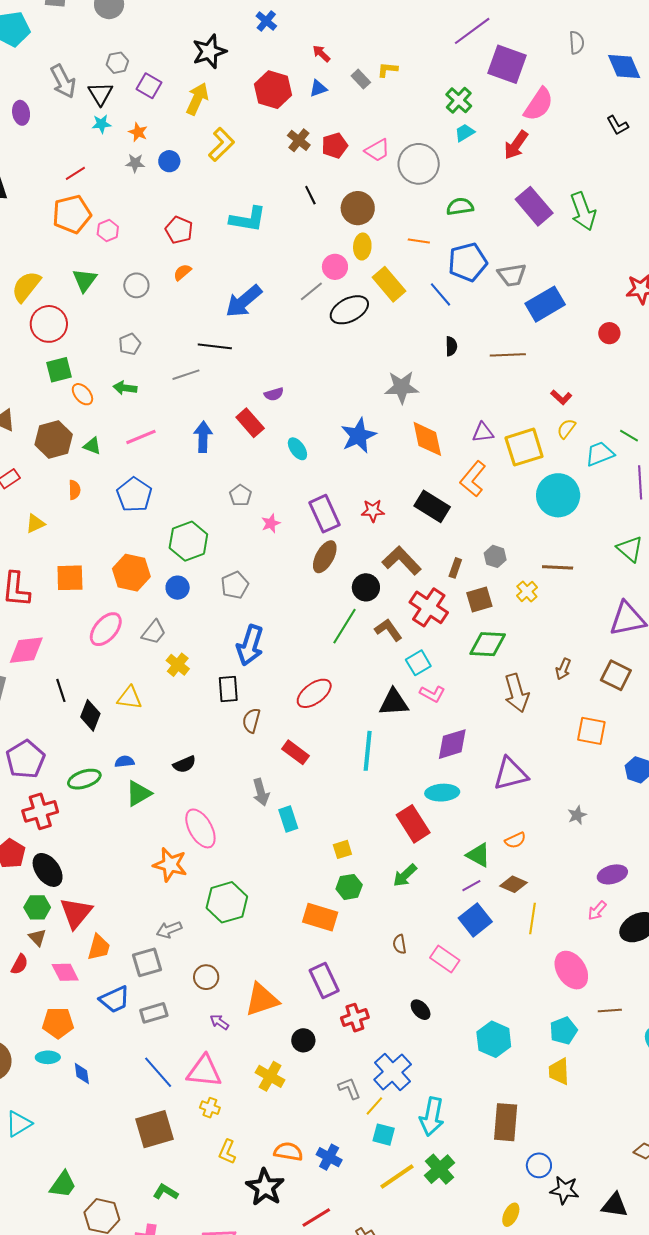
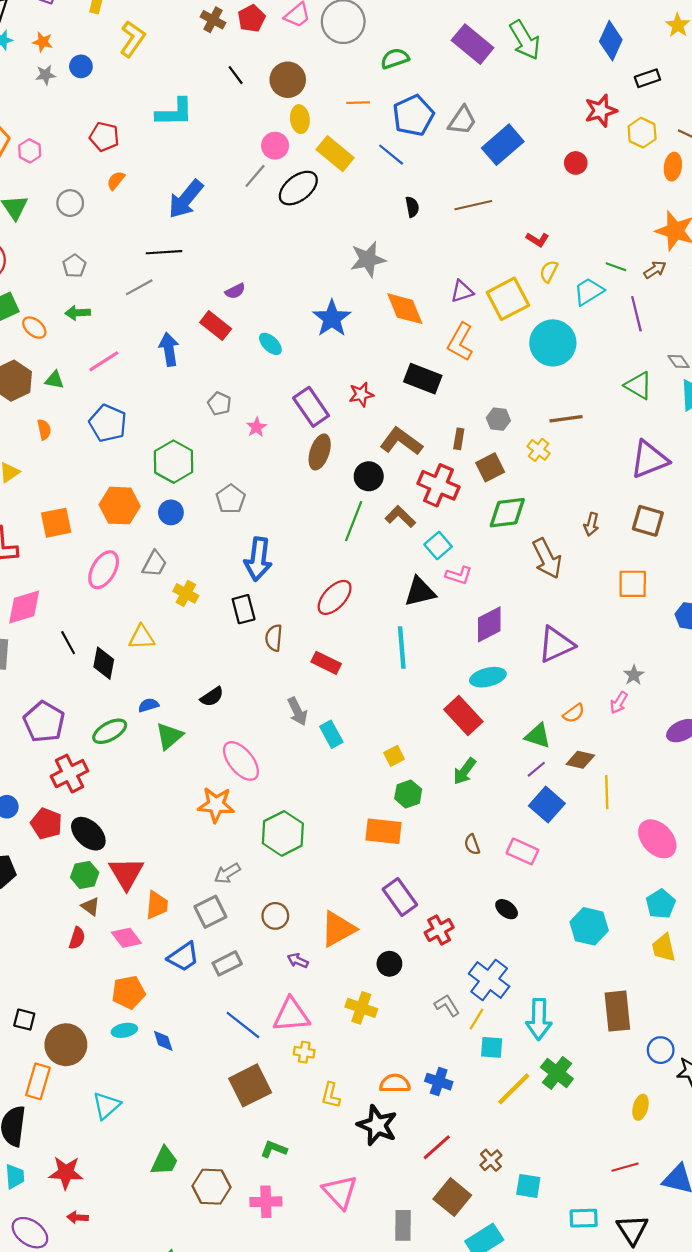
gray trapezoid: (512, 275) -> (462, 120), turned -36
pink arrow: (597, 911) -> (619, 703), moved

